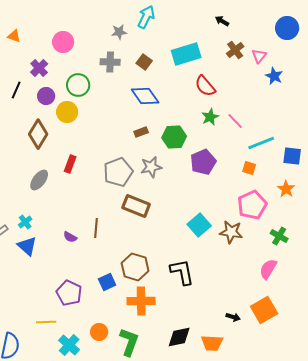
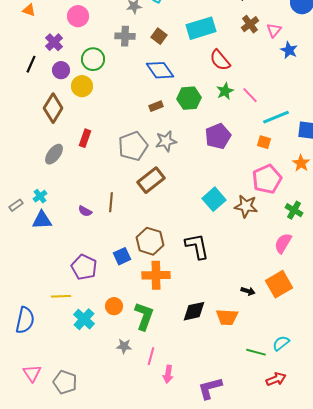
green hexagon: (174, 137) -> (189, 98), moved
brown rectangle: (136, 206) -> (151, 180), turned -60
blue triangle: (27, 246) -> (42, 220), turned -45

